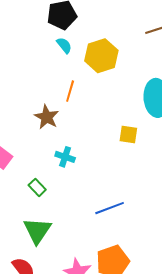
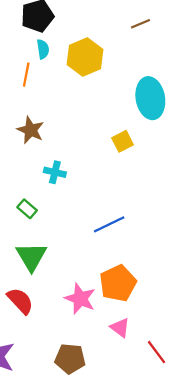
cyan semicircle: (64, 45) -> (43, 49), turned 36
orange line: (70, 91) -> (26, 75), moved
yellow square: (128, 135) -> (123, 141), turned -30

